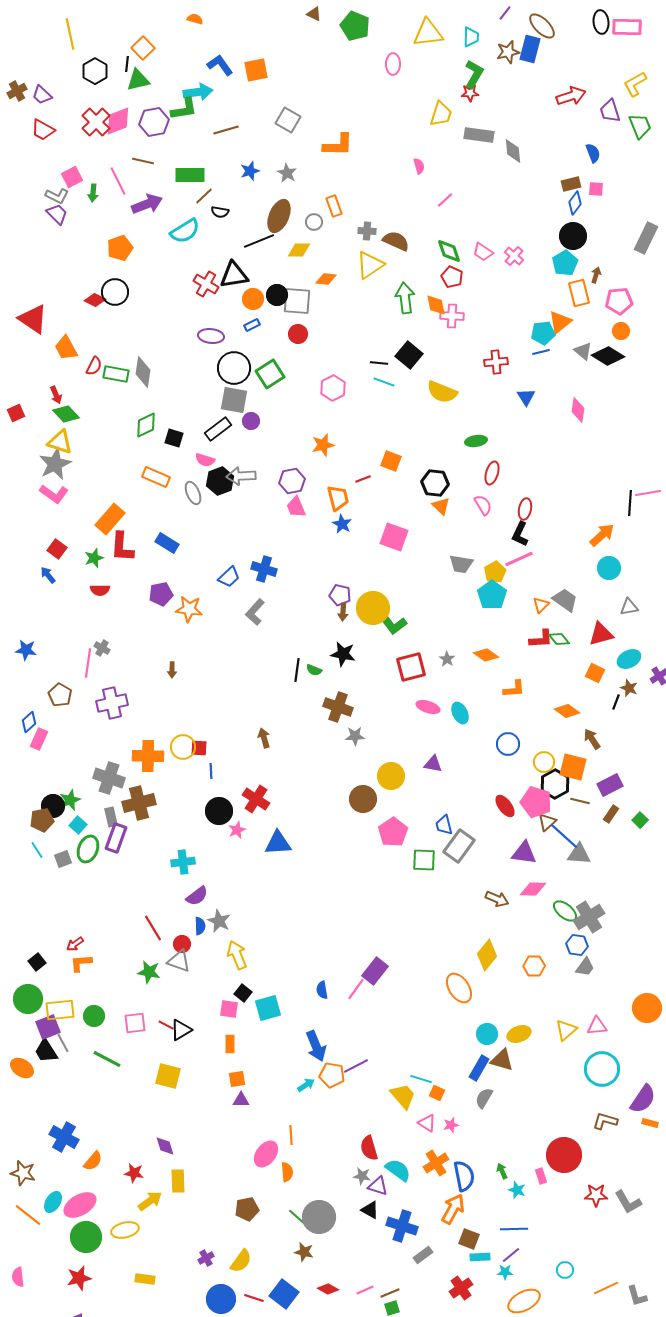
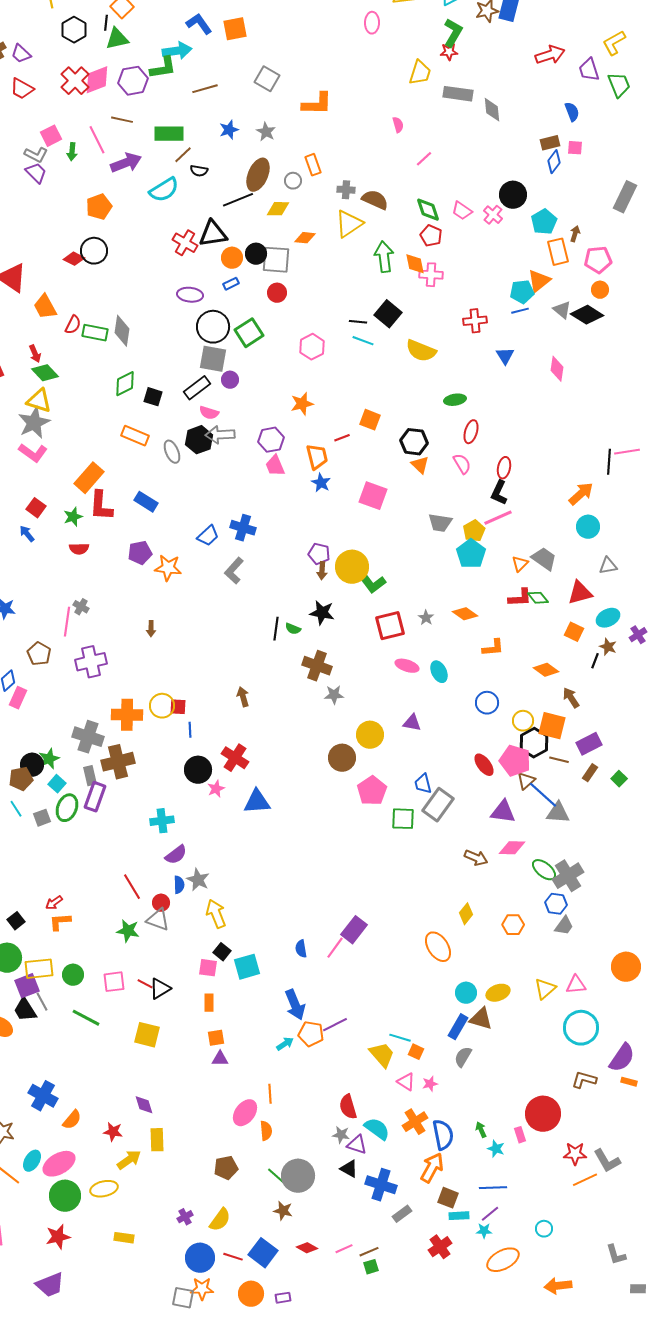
black circle: (573, 236) -> (513, 195), moved
pink semicircle: (205, 460) -> (209, 413), moved
yellow diamond: (487, 955) -> (466, 914), size x0.7
orange line: (606, 1288) -> (585, 1180), moved

